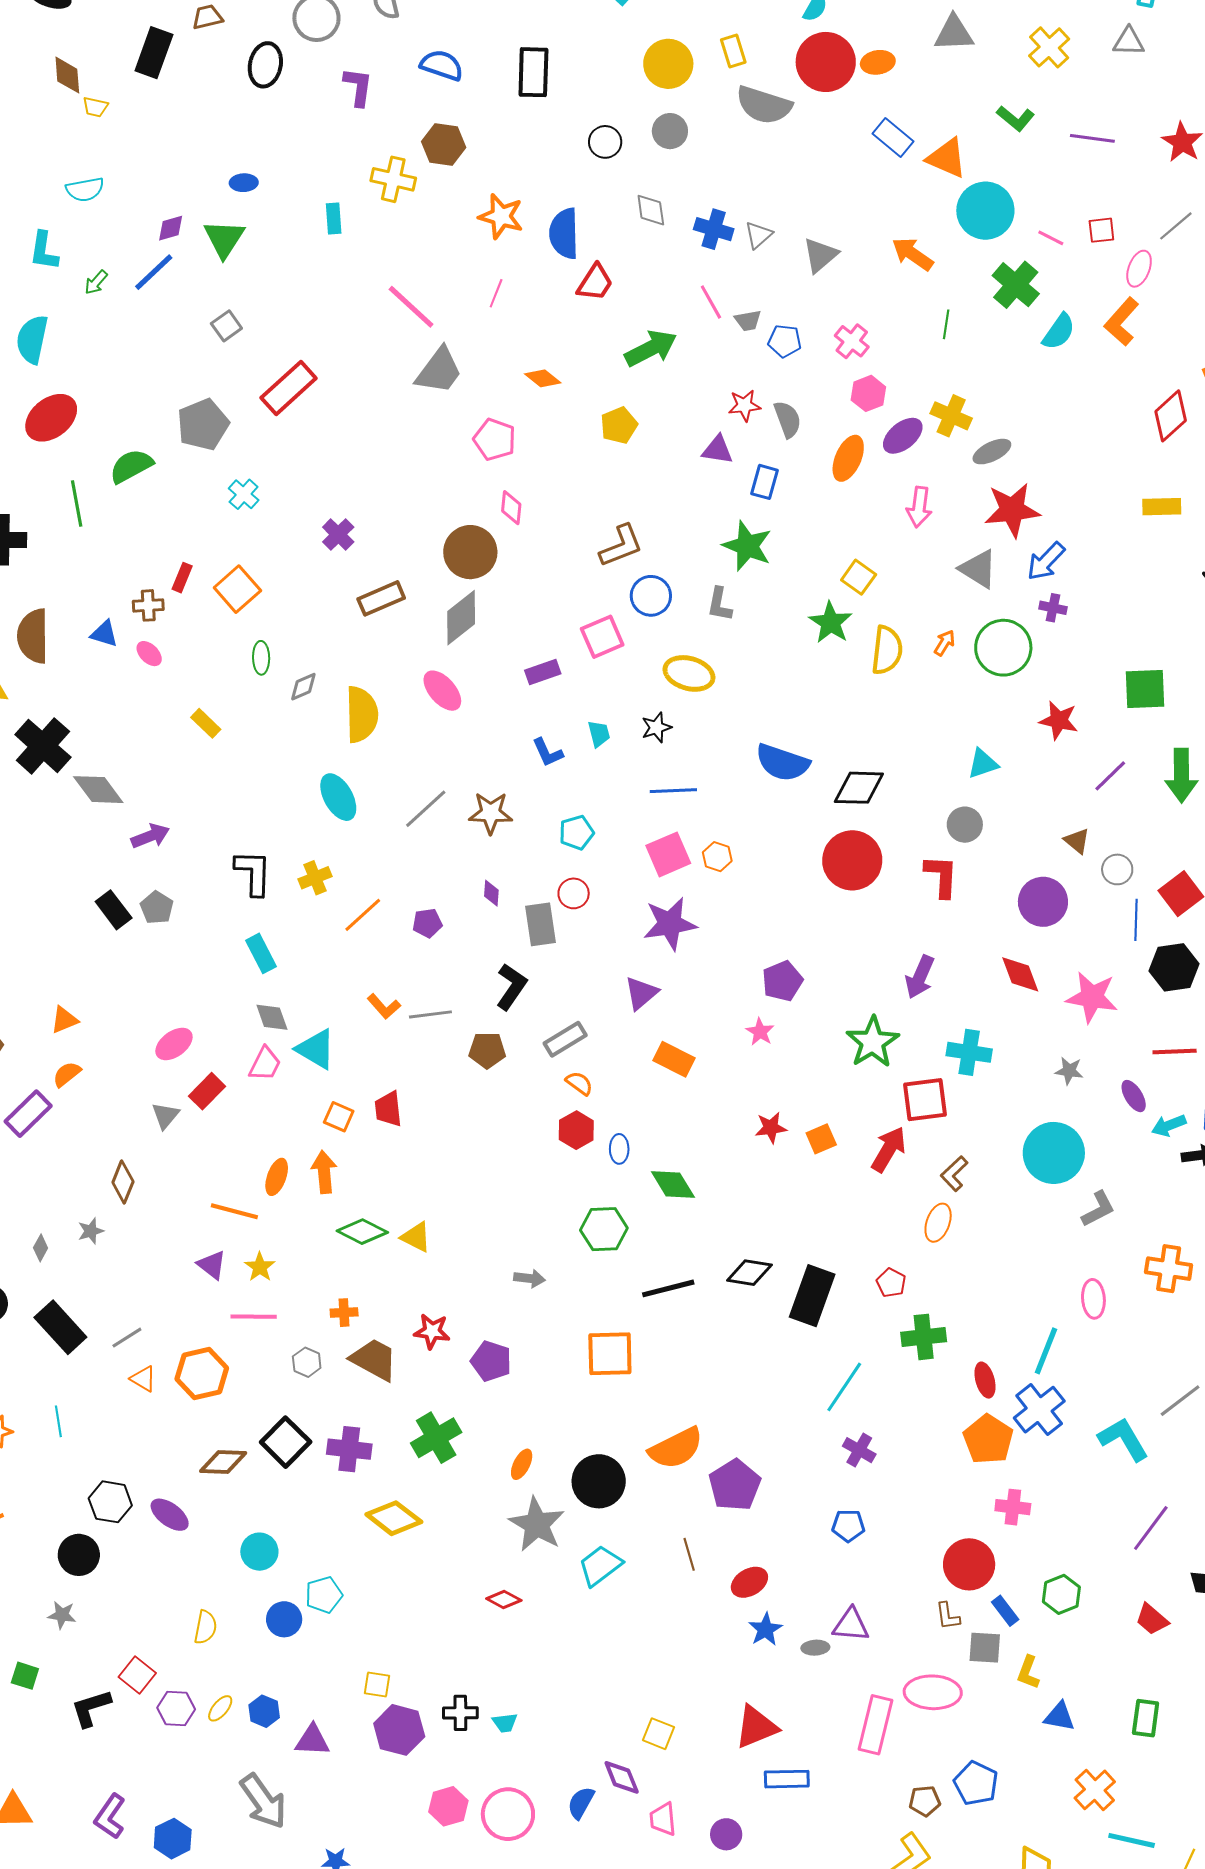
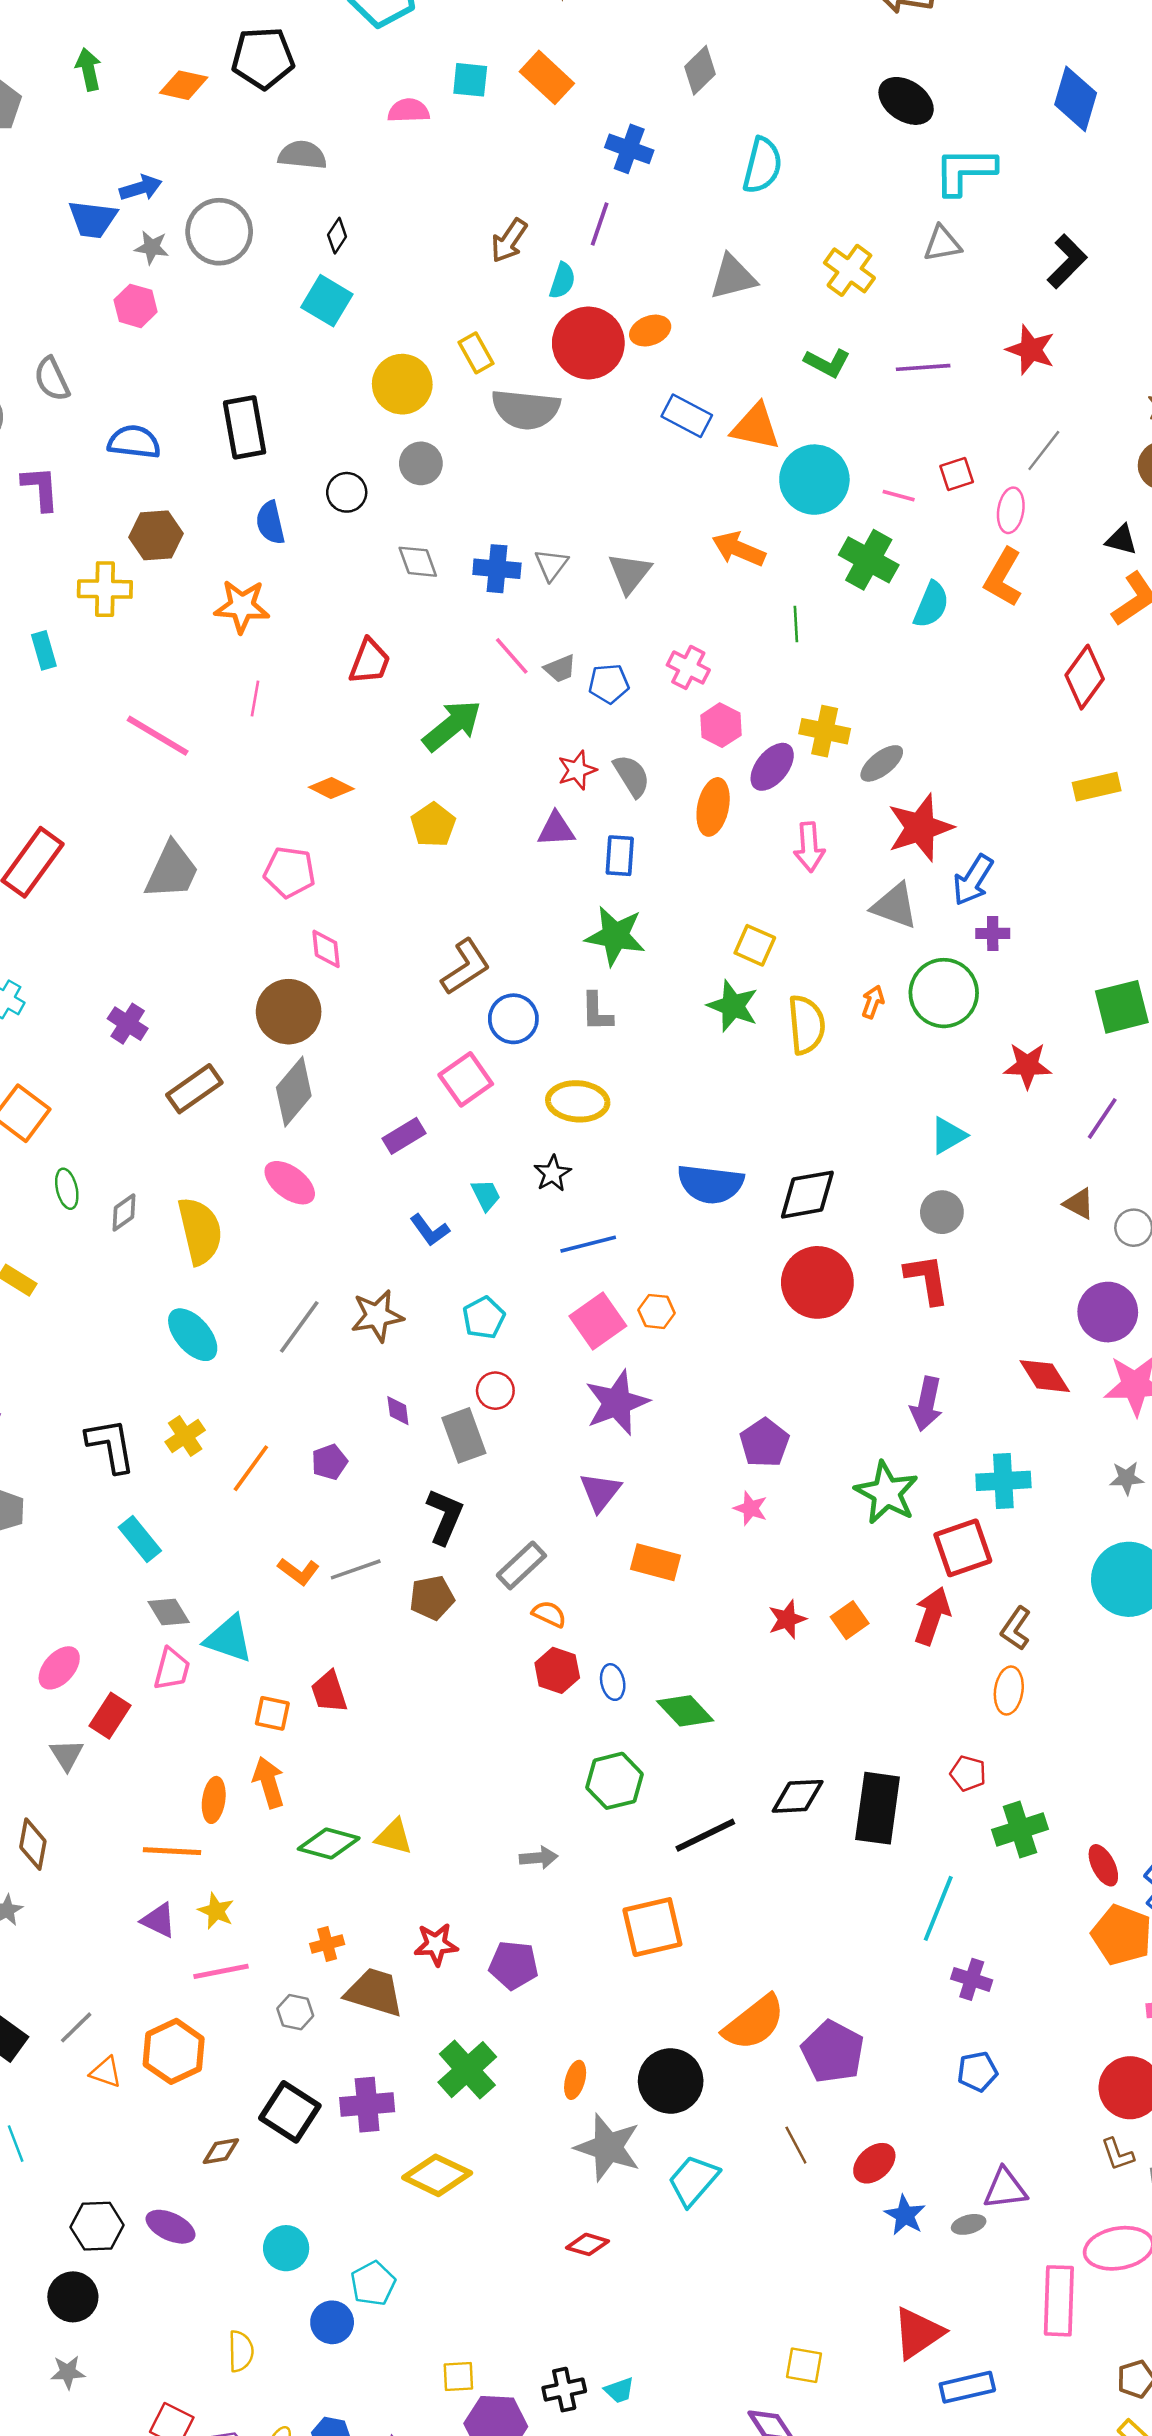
blue semicircle: (564, 233) -> (270, 523), moved, size x0.7
gray trapezoid: (439, 371) -> (172, 871), moved
purple circle: (1043, 902) -> (1108, 1312), moved
brown diamond: (223, 1462) -> (221, 2151), size x0.7

